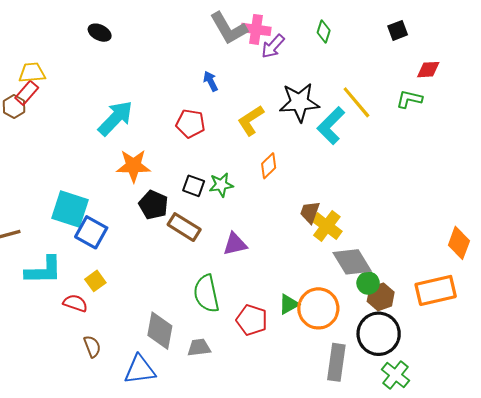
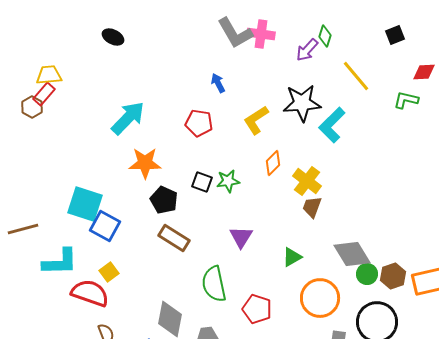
purple arrow: (273, 46) -> (307, 50), moved
yellow line: (356, 102) -> (356, 76), moved
yellow cross: (327, 226) -> (307, 181), moved
brown rectangle: (184, 227) -> (174, 238), moved
purple triangle: (235, 244) -> (241, 237), turned -45
brown hexagon: (381, 297) -> (393, 276), moved
red semicircle: (75, 303) -> (90, 293), size x1.6
green triangle: (289, 304) -> (292, 257), moved

